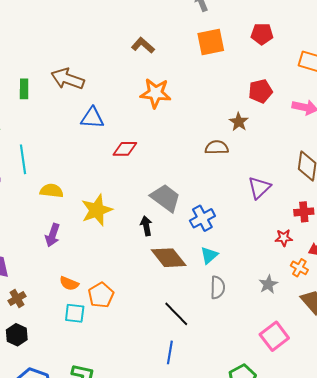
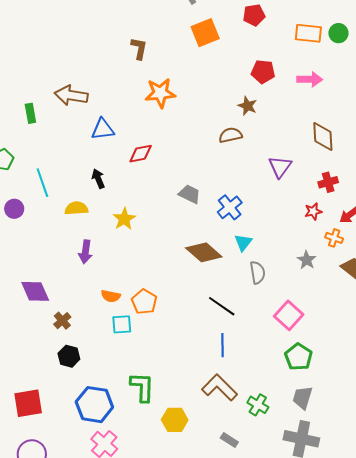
brown L-shape: (143, 45) -> (139, 48), turned 70
red pentagon: (260, 91) -> (263, 72), turned 30
gray trapezoid: (166, 198) -> (190, 194), size x0.7
yellow star: (97, 210) -> (124, 219), size x0.7
black arrow: (146, 226) -> (98, 179), moved
pink square: (274, 336) -> (289, 315), moved

